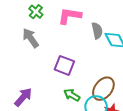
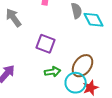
green arrow: (72, 95) -> (53, 72), turned 140

